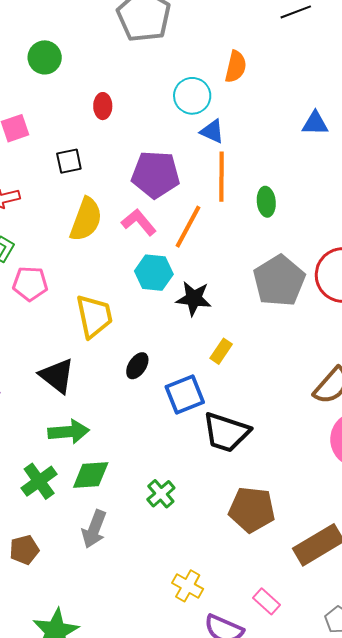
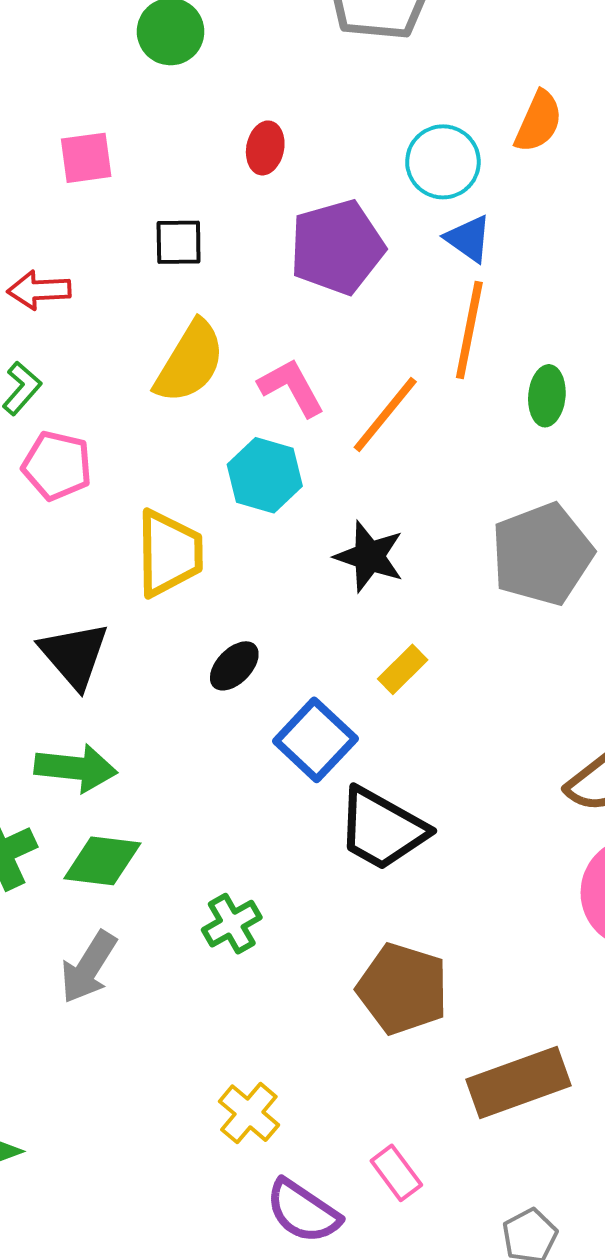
purple pentagon: (156, 175) -> (337, 247), moved, turned -30
cyan hexagon: (154, 273) -> (265, 475), moved
blue square: (185, 395) -> (315, 740), turned -36

